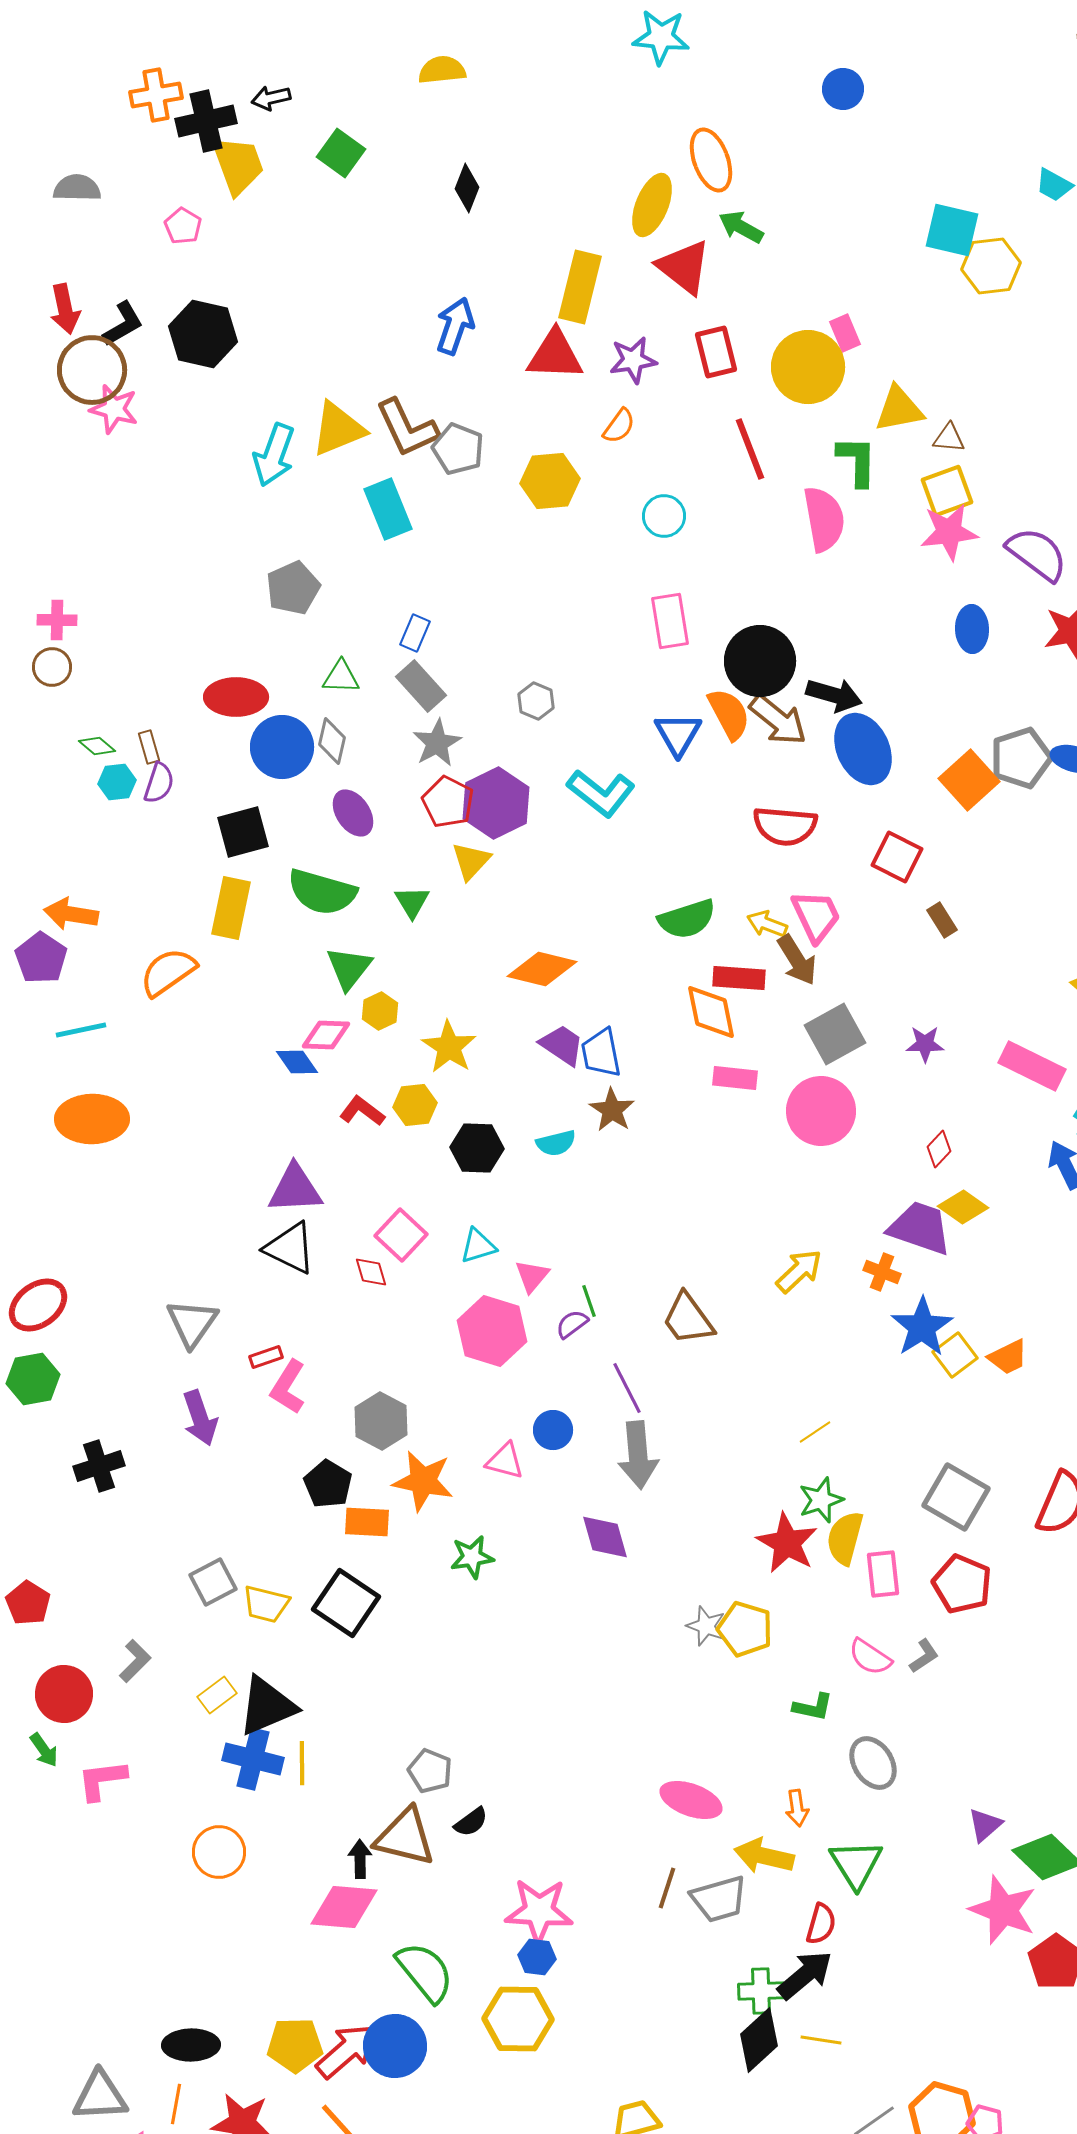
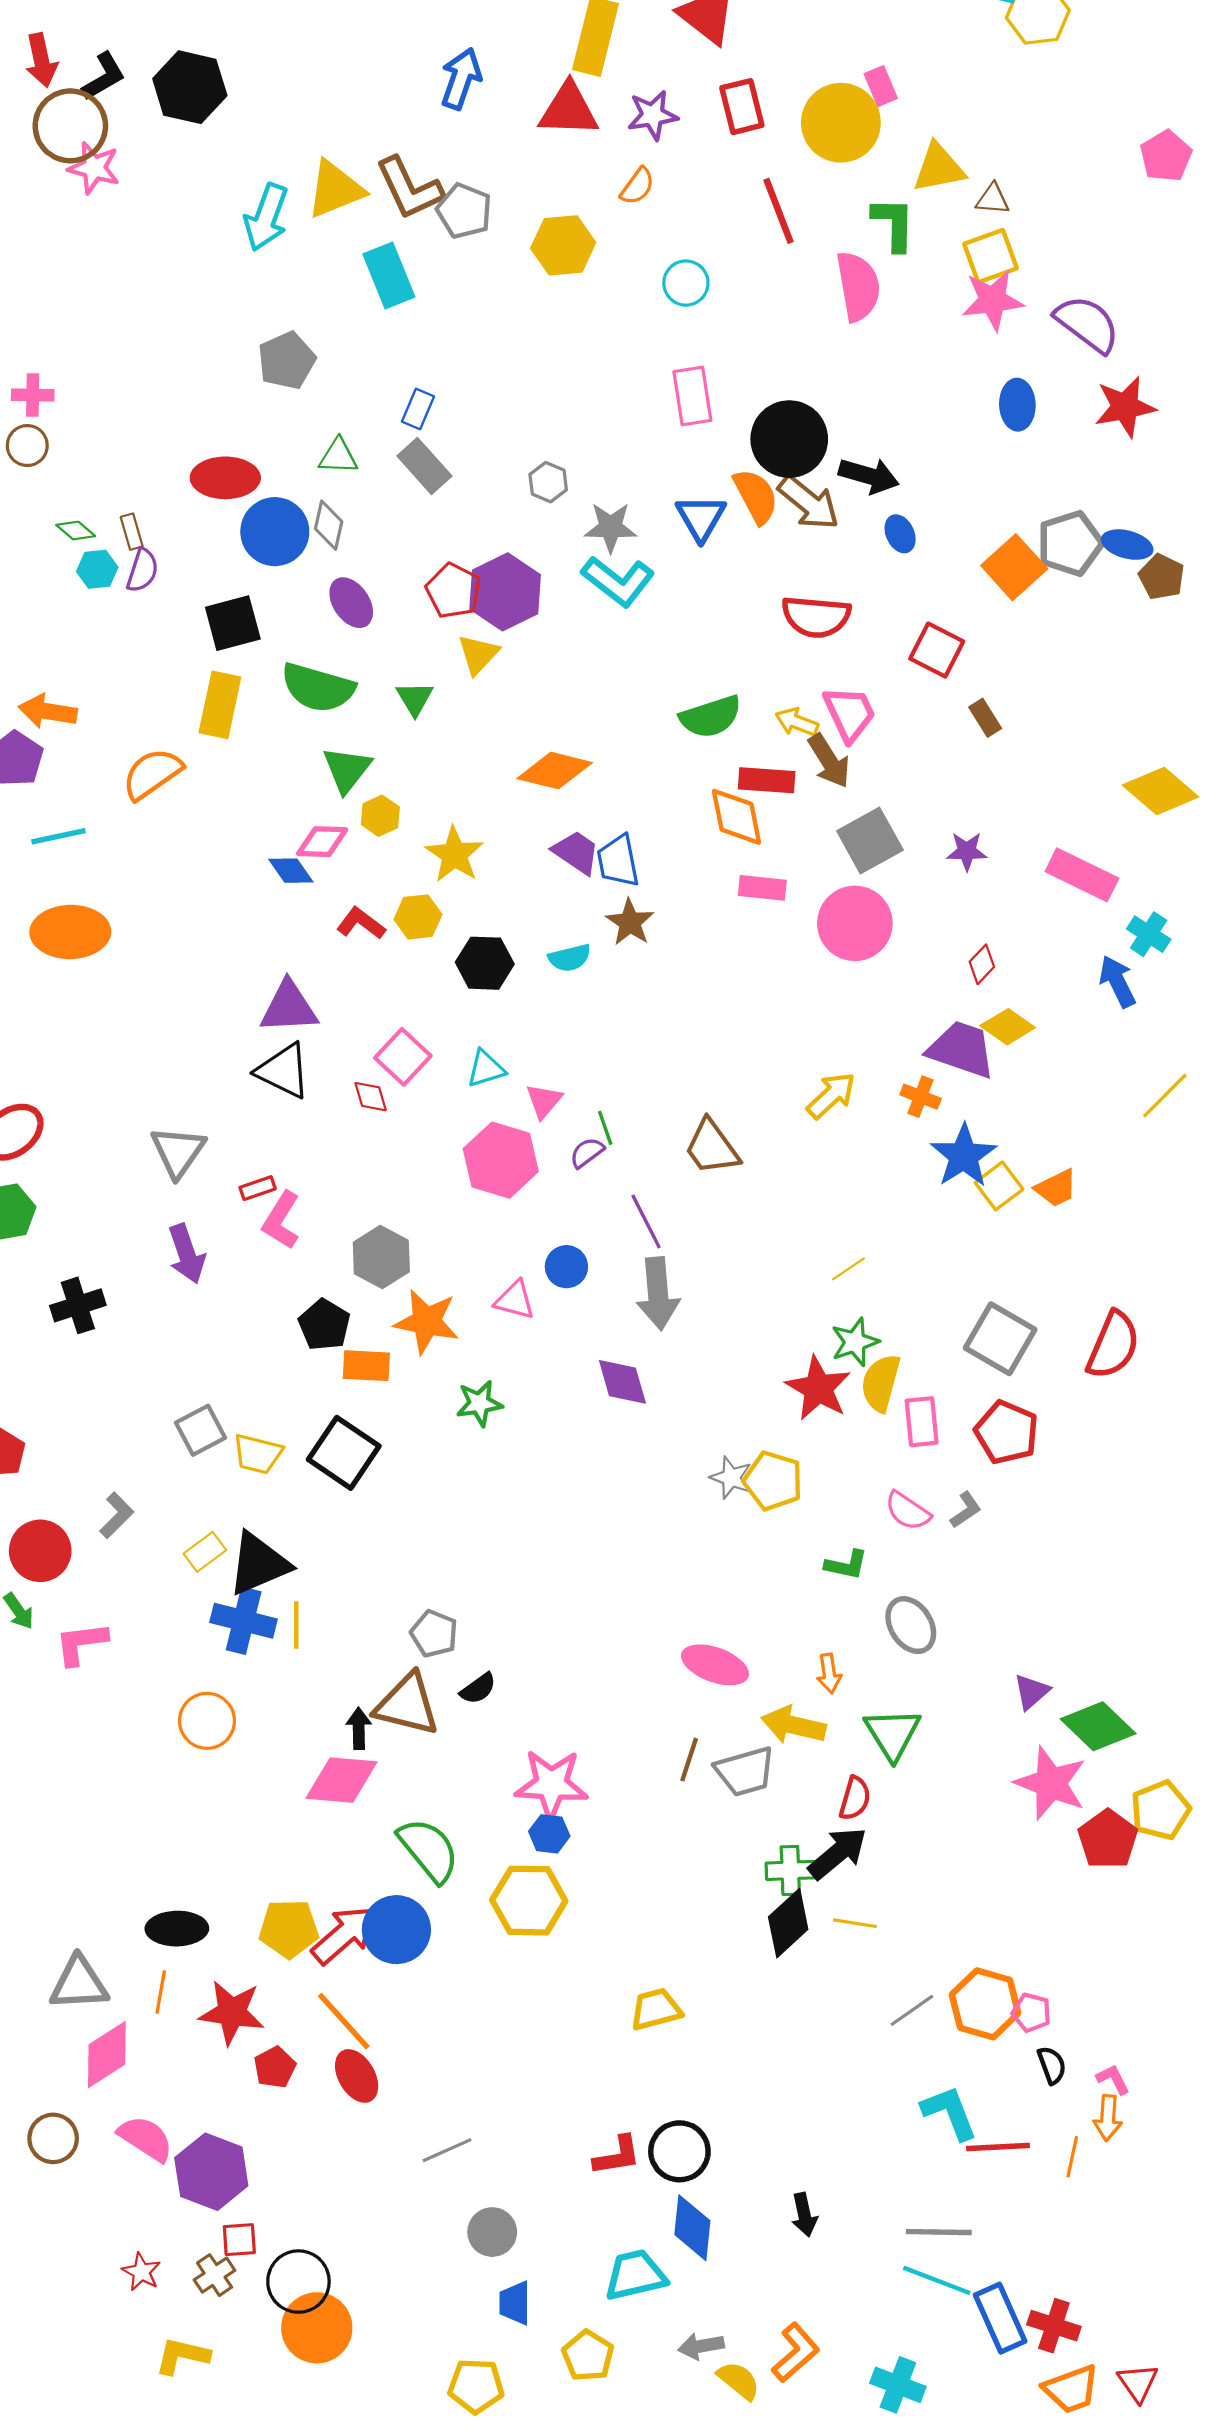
gray star: (437, 743) -> (611, 527), moved, turned 30
blue ellipse: (863, 749) -> (900, 534), size x0.5

